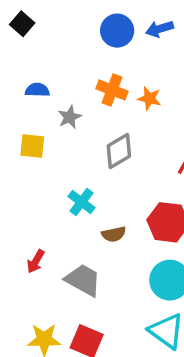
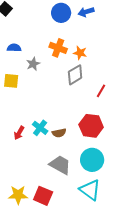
gray diamond: (119, 151) -> (75, 75), moved
cyan cross: (81, 202) -> (40, 128), moved
red arrow: (36, 261) -> (19, 133), moved
gray trapezoid: (83, 280) -> (60, 165), moved

